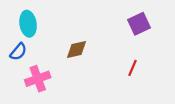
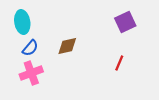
blue semicircle: (18, 52) -> (30, 48), moved

